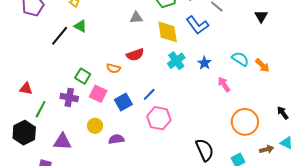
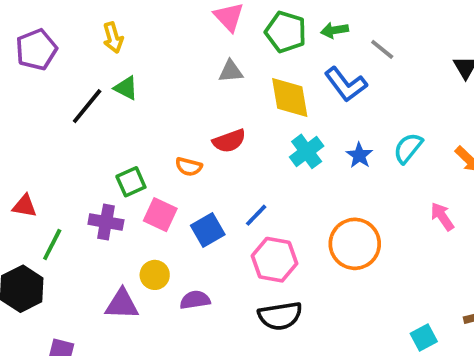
cyan semicircle: (240, 59) -> (408, 148), moved, turned -84
green square: (83, 76) -> (131, 182), turned 35
pink arrow: (224, 84) -> (442, 217), moved
orange circle: (245, 122) -> (355, 244), moved
purple triangle: (62, 142) -> (122, 304), moved
black semicircle: (205, 150) -> (280, 316), moved, turned 105

